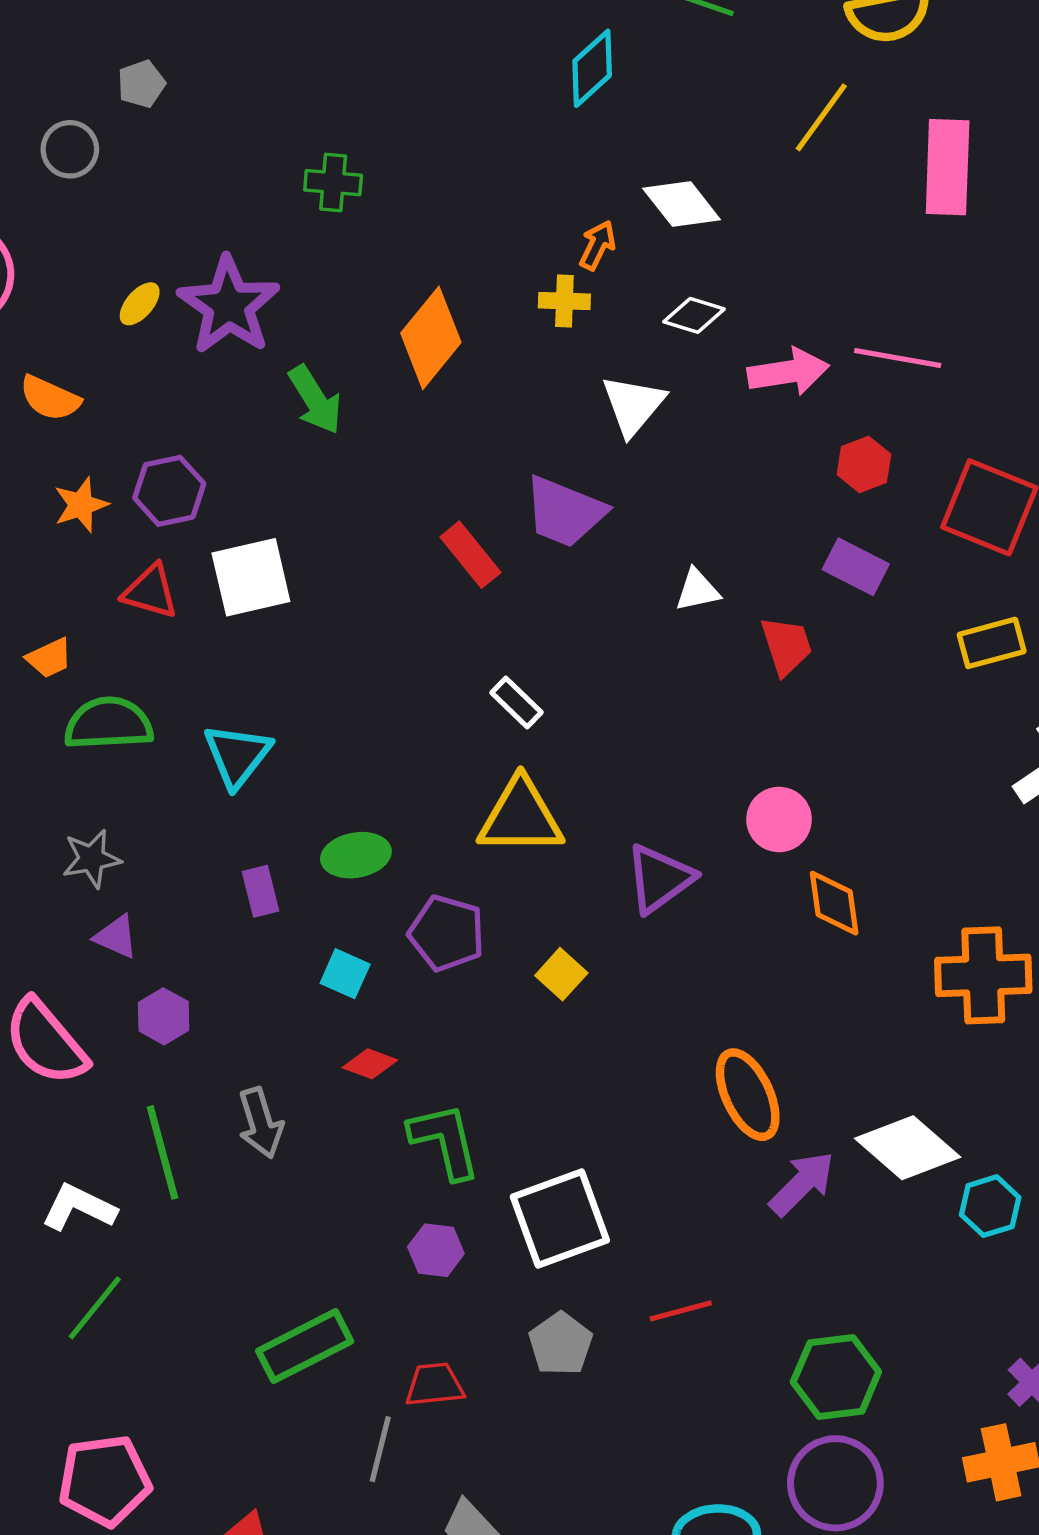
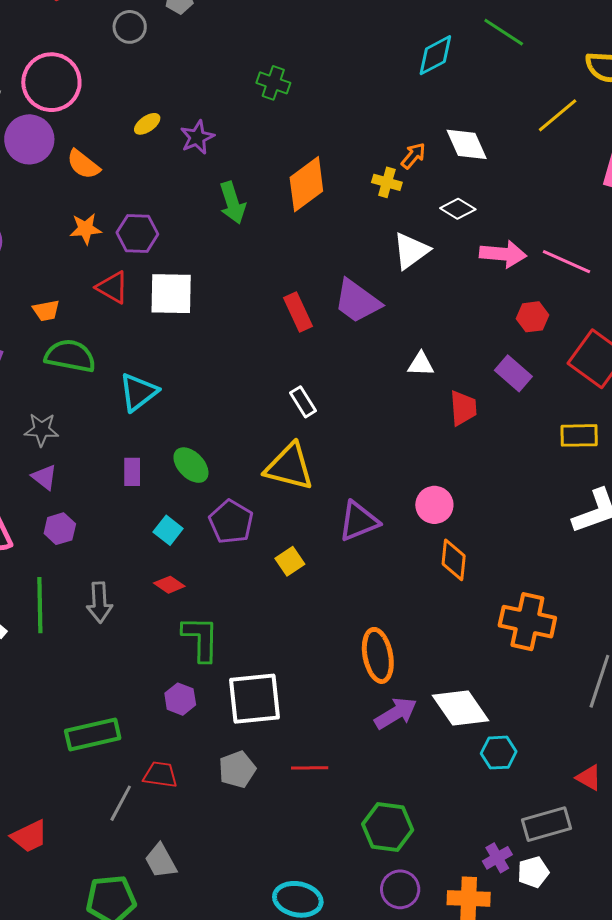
purple star: (229, 305) -> (197, 137), size x0.6
green ellipse: (356, 855) -> (191, 465), turned 42
purple circle: (835, 1483) -> (400, 889), moved, size x0.7

